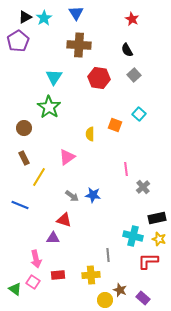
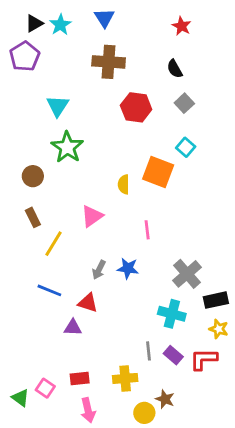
cyan triangle: (54, 77) -> (58, 106), moved
cyan square: (139, 114) -> (186, 147), moved
orange square: (115, 125) -> (158, 172), size x1.6
pink line: (126, 169) -> (147, 230), moved
gray cross: (143, 187) -> (187, 274), moved, size x1.5
gray arrow: (72, 196) -> (99, 270), turned 80
blue line: (20, 205) -> (49, 290), moved
cyan cross: (133, 236) -> (172, 314), moved
pink arrow: (36, 259) -> (88, 410), moved
purple rectangle: (143, 298) -> (173, 355), moved

